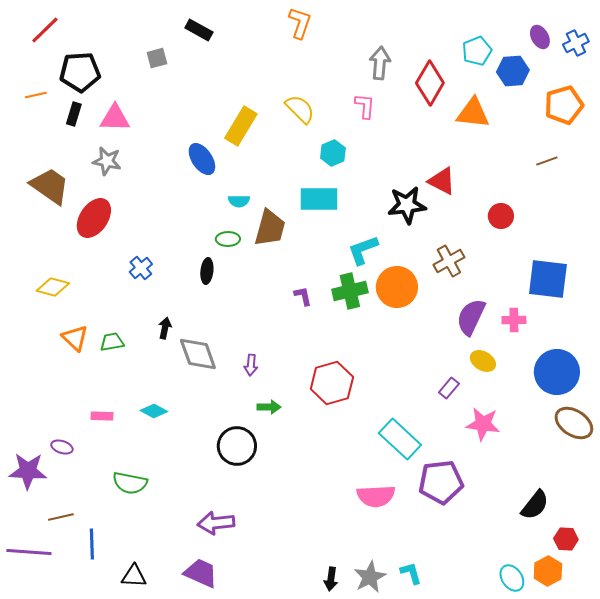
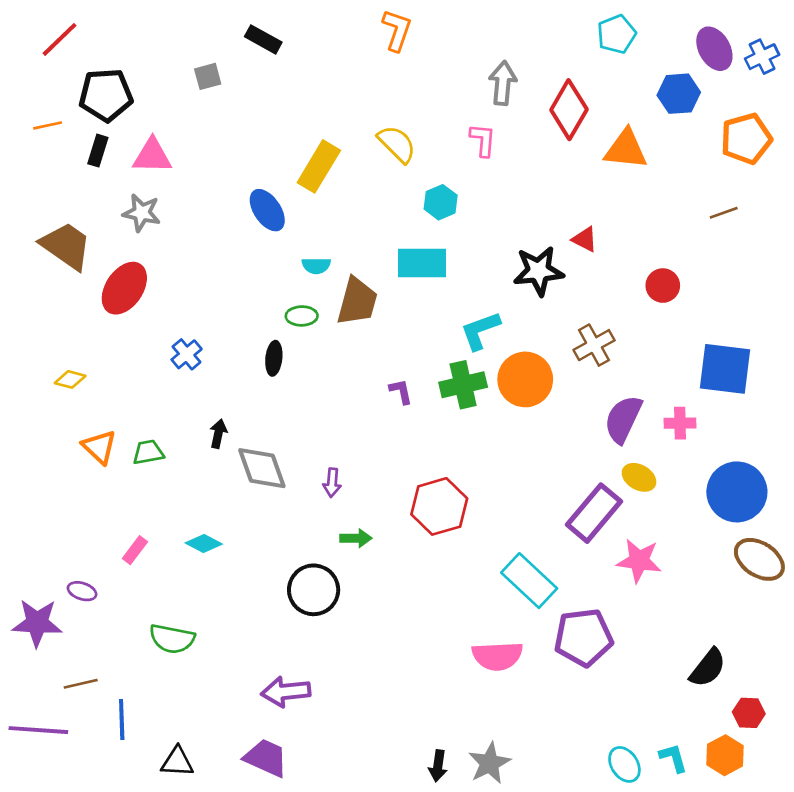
purple ellipse: (540, 37) -> (714, 49), size x1.4
cyan pentagon: (477, 51) -> (617, 34), moved
red triangle: (442, 181) -> (585, 239), size x0.7
yellow diamond: (53, 287) -> (70, 379), size x0.7
purple rectangle: (449, 388) -> (594, 513), size x2.0
pink rectangle: (102, 416) -> (135, 550), turned -55
cyan L-shape: (411, 573) -> (673, 758), moved
cyan ellipse: (512, 578) -> (624, 764), moved

